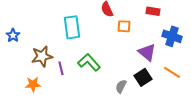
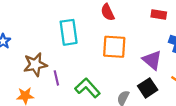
orange square: (124, 26) -> (114, 47), moved, size x1.6
green L-shape: (89, 62) -> (88, 88), moved

